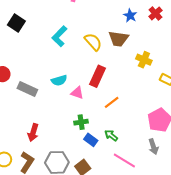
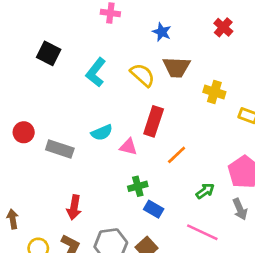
blue star: (130, 16) -> (162, 32), moved
black square: (16, 23) -> (49, 53), moved
green arrow: (111, 135) -> (205, 191), moved, turned 112

